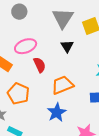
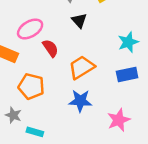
blue star: (57, 112) -> (80, 101), turned -30

